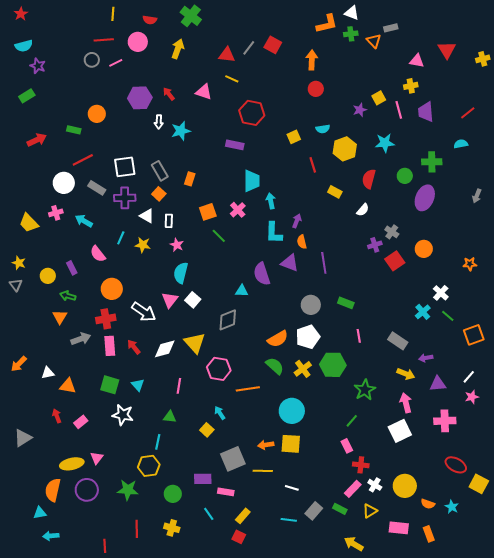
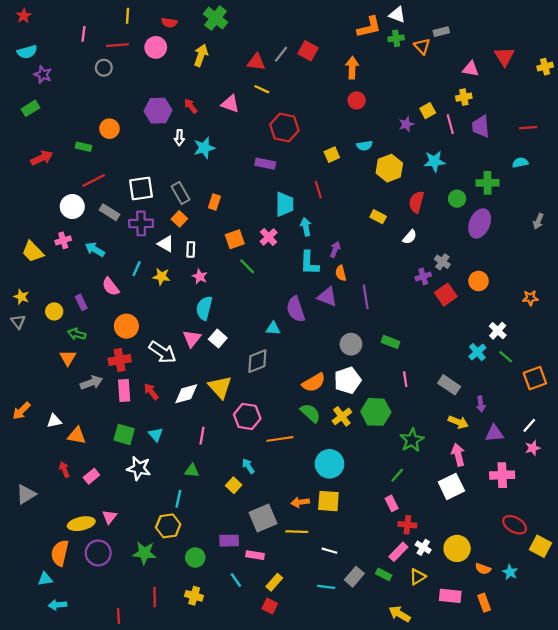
pink line: (116, 63) -> (84, 34), moved, turned -56
red line: (468, 113) -> (528, 128), turned 35
red line: (313, 165) -> (318, 190), moved
purple arrow: (426, 358) -> (481, 404), turned -88

